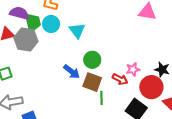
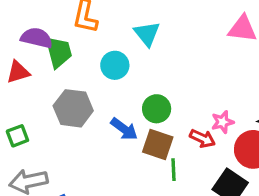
cyan circle: (51, 24) -> (115, 65), moved
cyan triangle: (77, 31) -> (147, 34), moved
gray hexagon: (26, 40) -> (73, 108), moved

